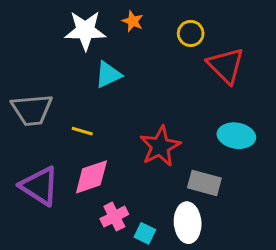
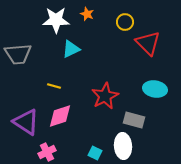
gray trapezoid: (32, 110) -> (18, 54), moved
pink cross: (114, 217) -> (47, 152), moved

